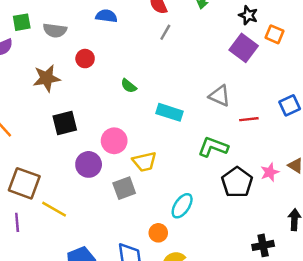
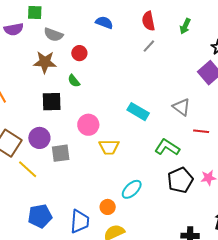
gray semicircle: (55, 30) -> (53, 35), moved
green semicircle: (129, 86) -> (74, 81), moved
purple circle: (89, 164) -> (39, 138), moved
gray square: (124, 188) -> (61, 153), moved

